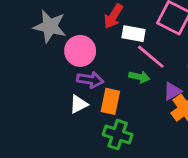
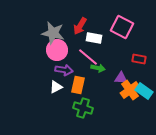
gray star: (50, 26) -> (53, 33), moved
pink line: (151, 57) -> (88, 57), moved
purple triangle: (172, 91) -> (121, 78), turned 32

